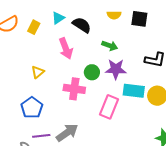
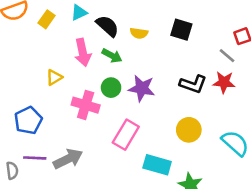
yellow semicircle: (114, 15) -> (139, 33), moved
green arrow: (110, 46) -> (112, 56), moved
yellow triangle: (38, 72) -> (54, 77), moved
cyan rectangle: (134, 91) -> (157, 165), moved

